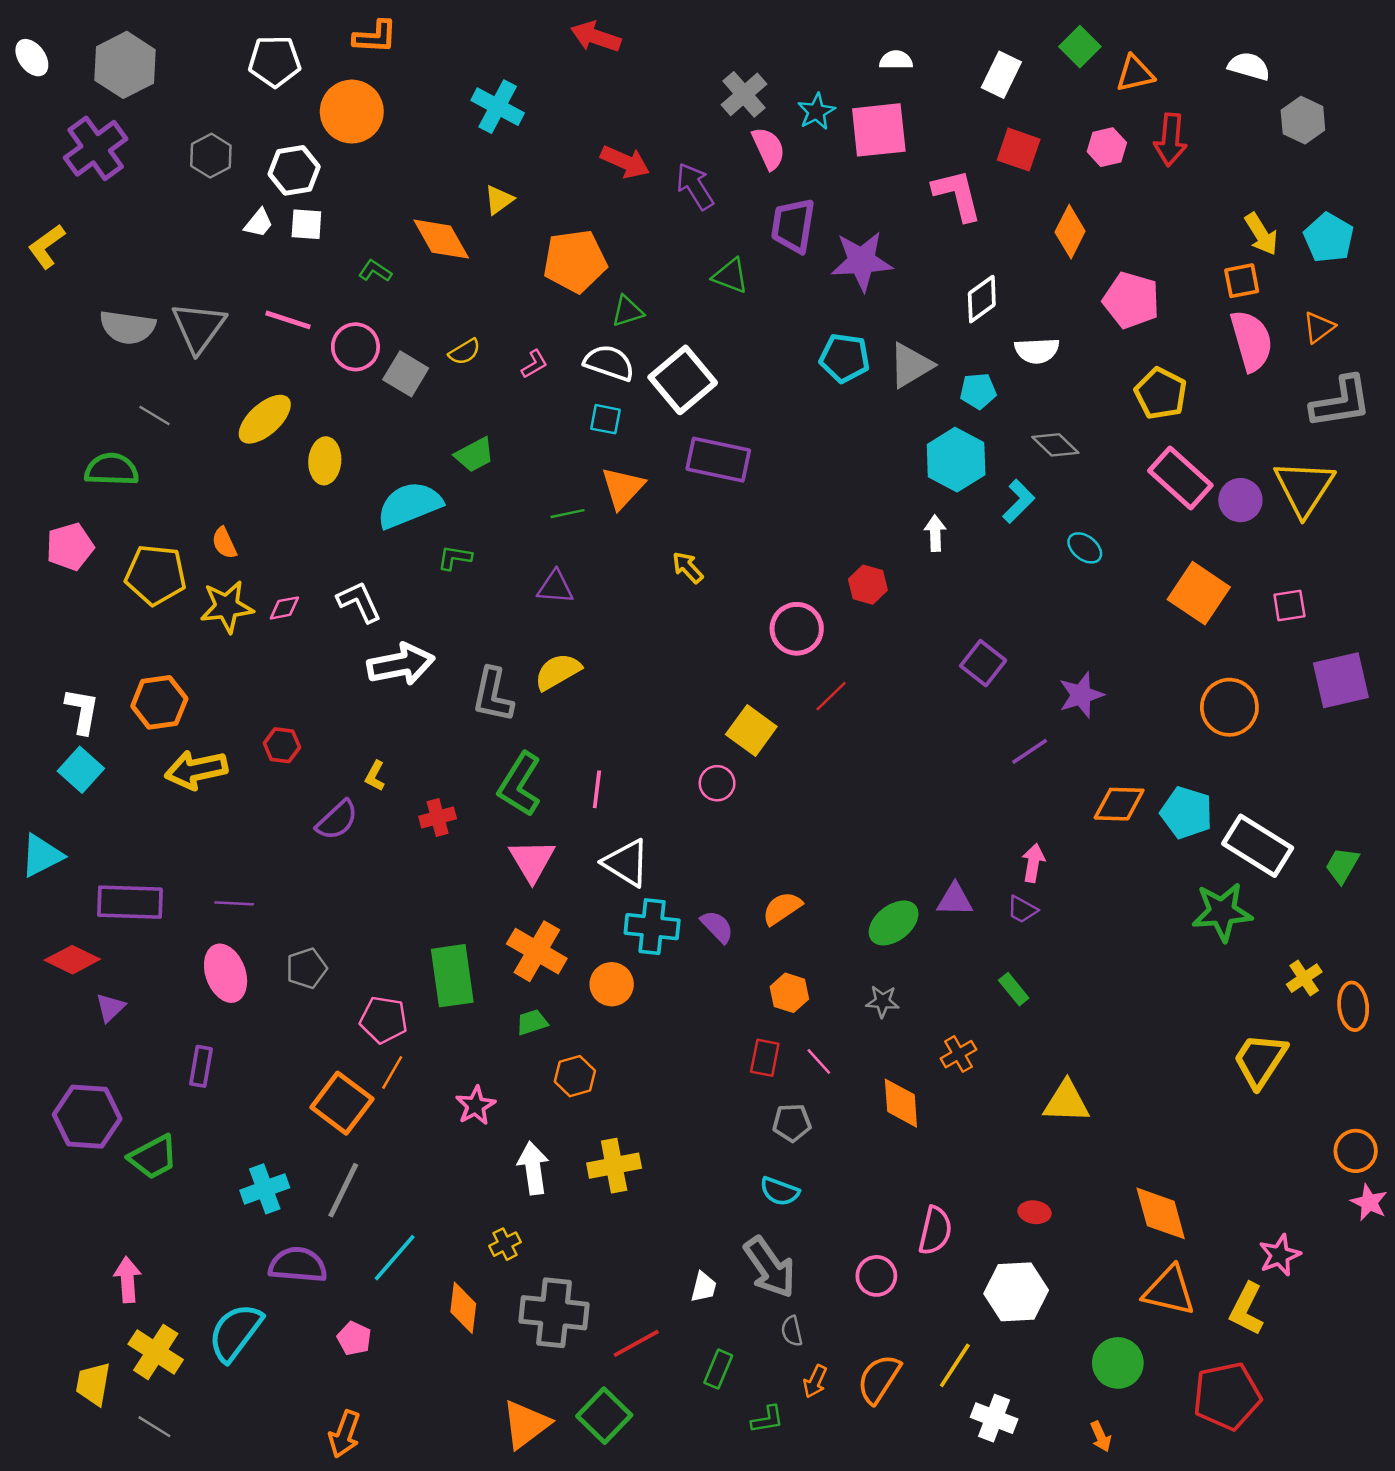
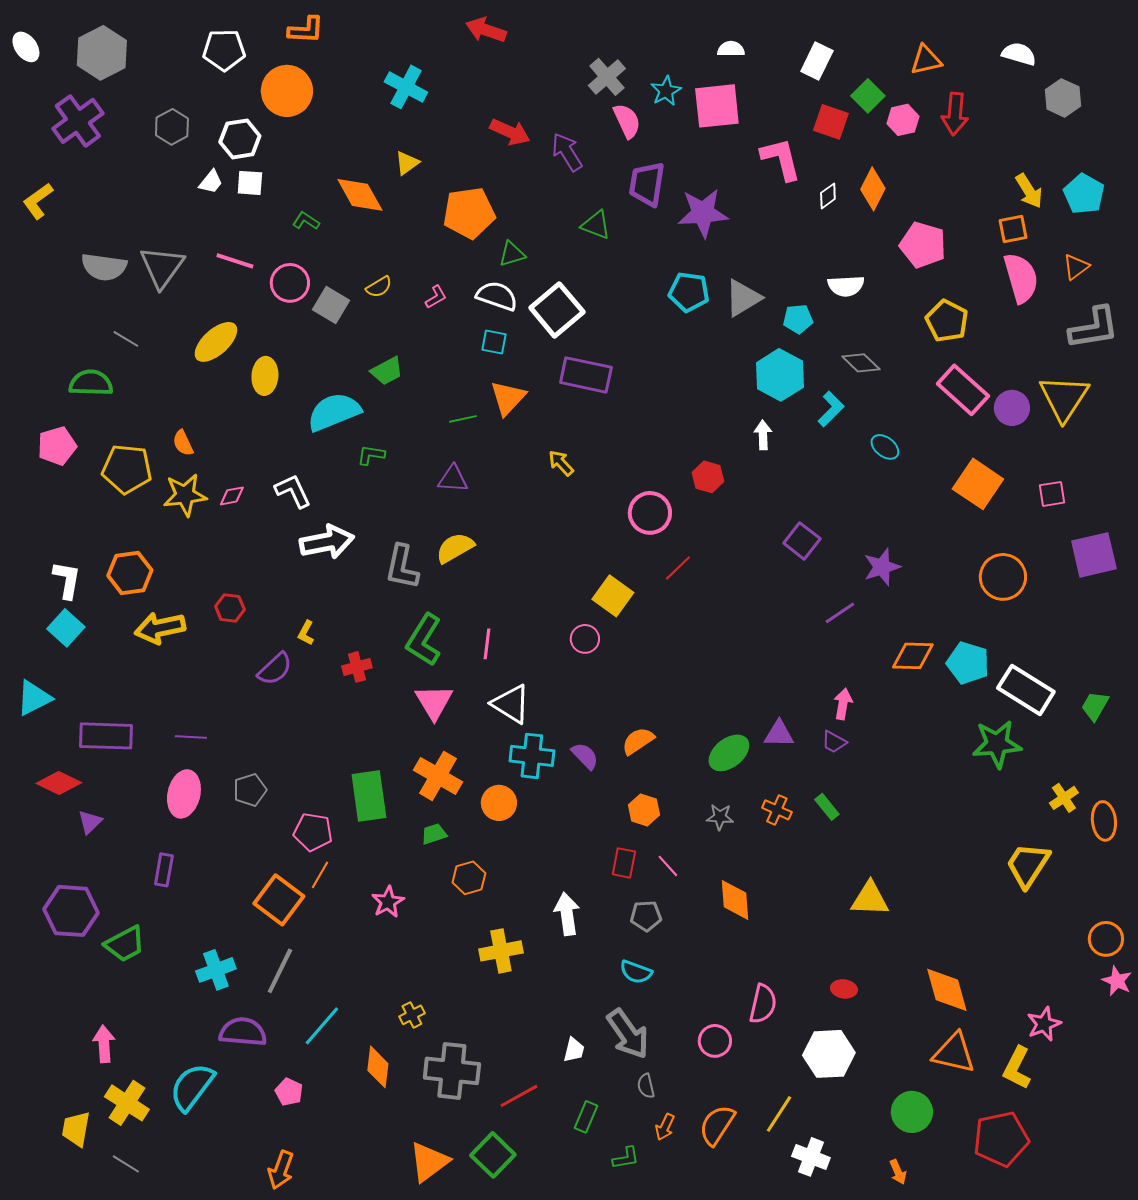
green square: (1080, 47) -> (868, 96), moved
white diamond: (982, 299) -> (828, 196), moved, size x0.7
pink ellipse: (226, 973) -> (184, 794), turned 33
orange cross: (959, 1054) -> (777, 810), moved, turned -36
white arrow: (533, 1168) -> (567, 914), moved

